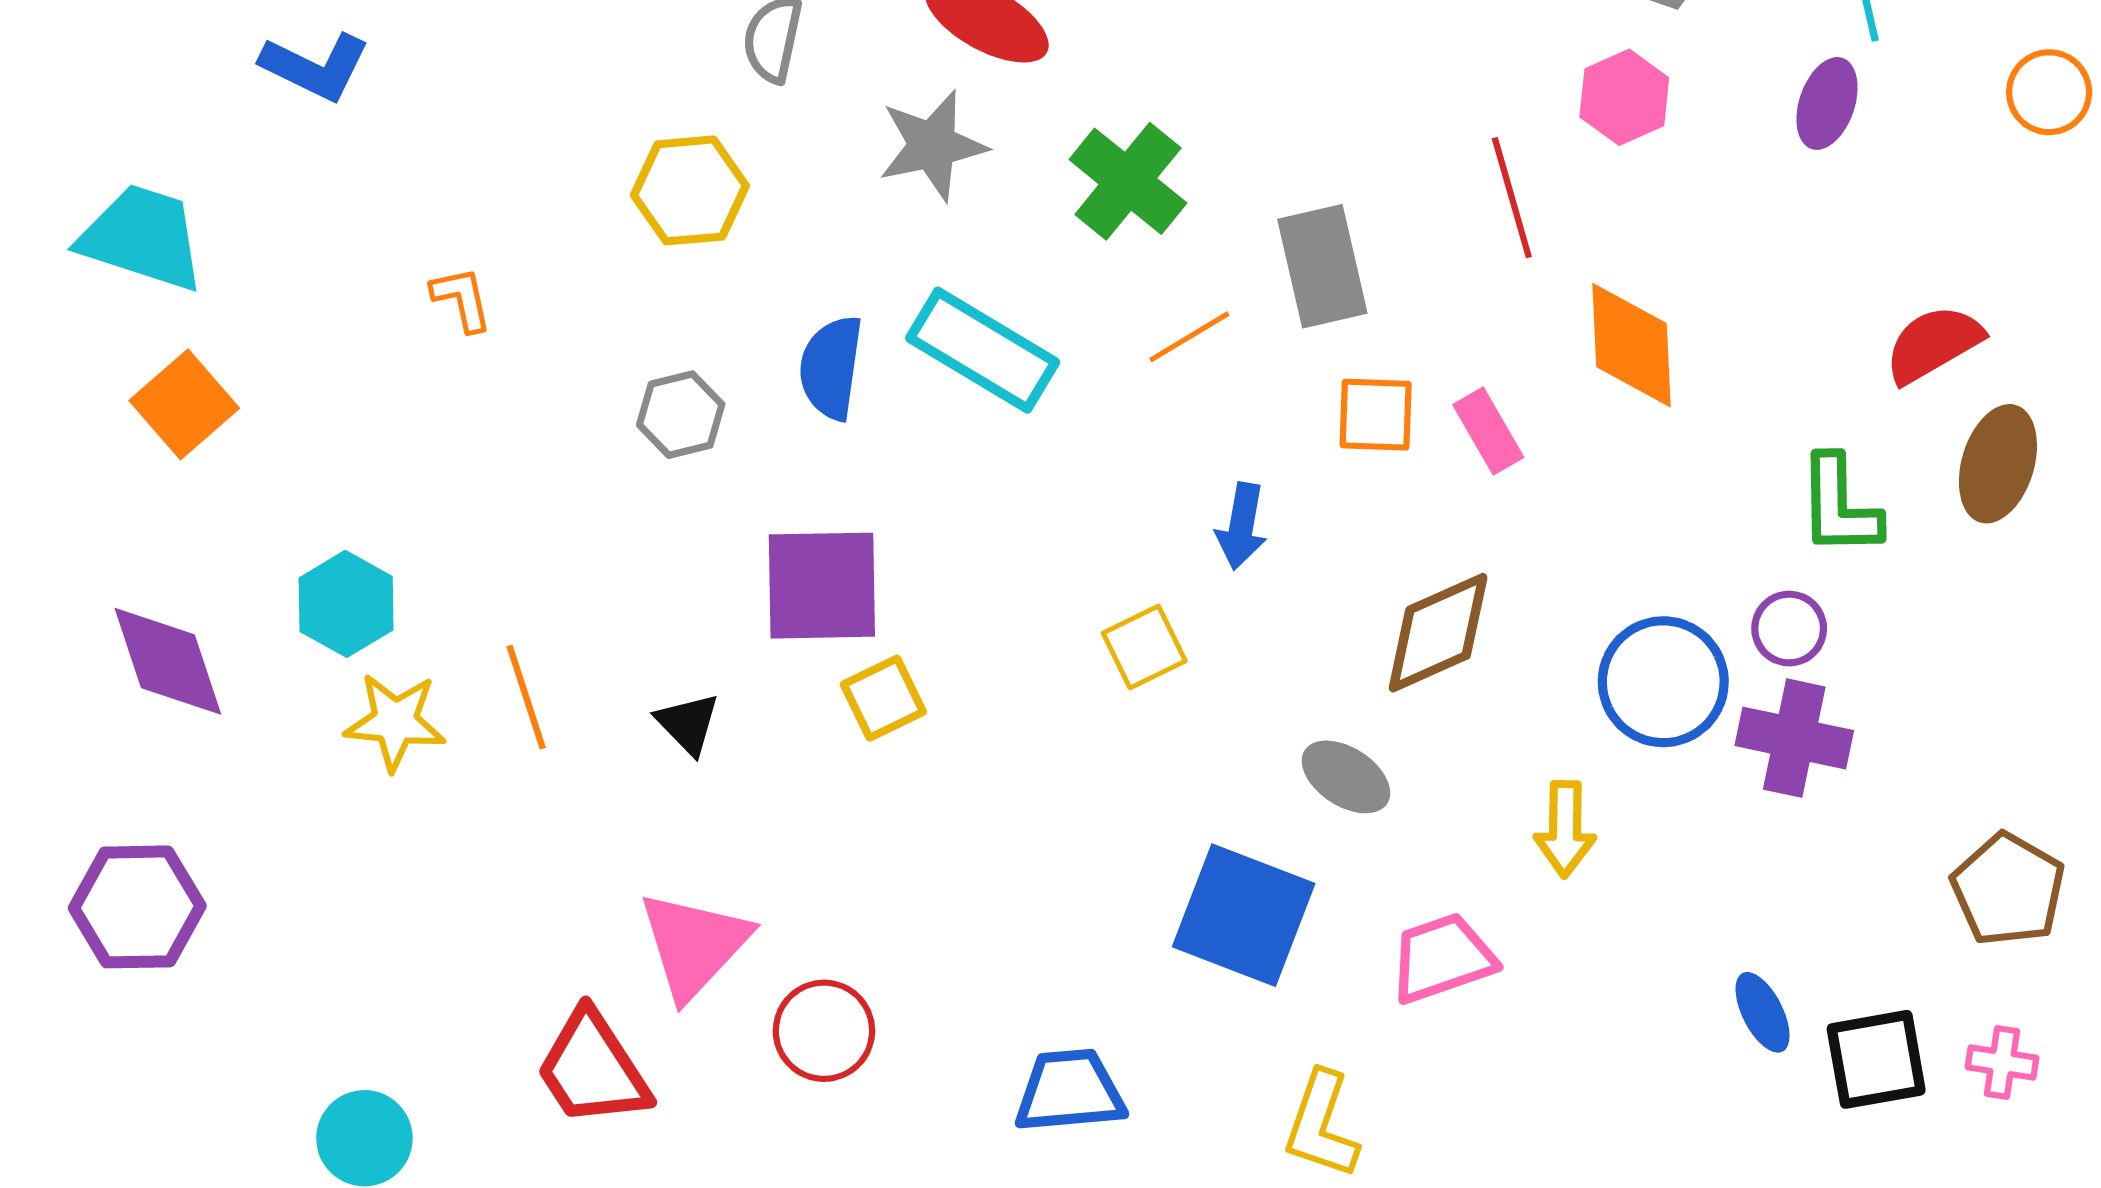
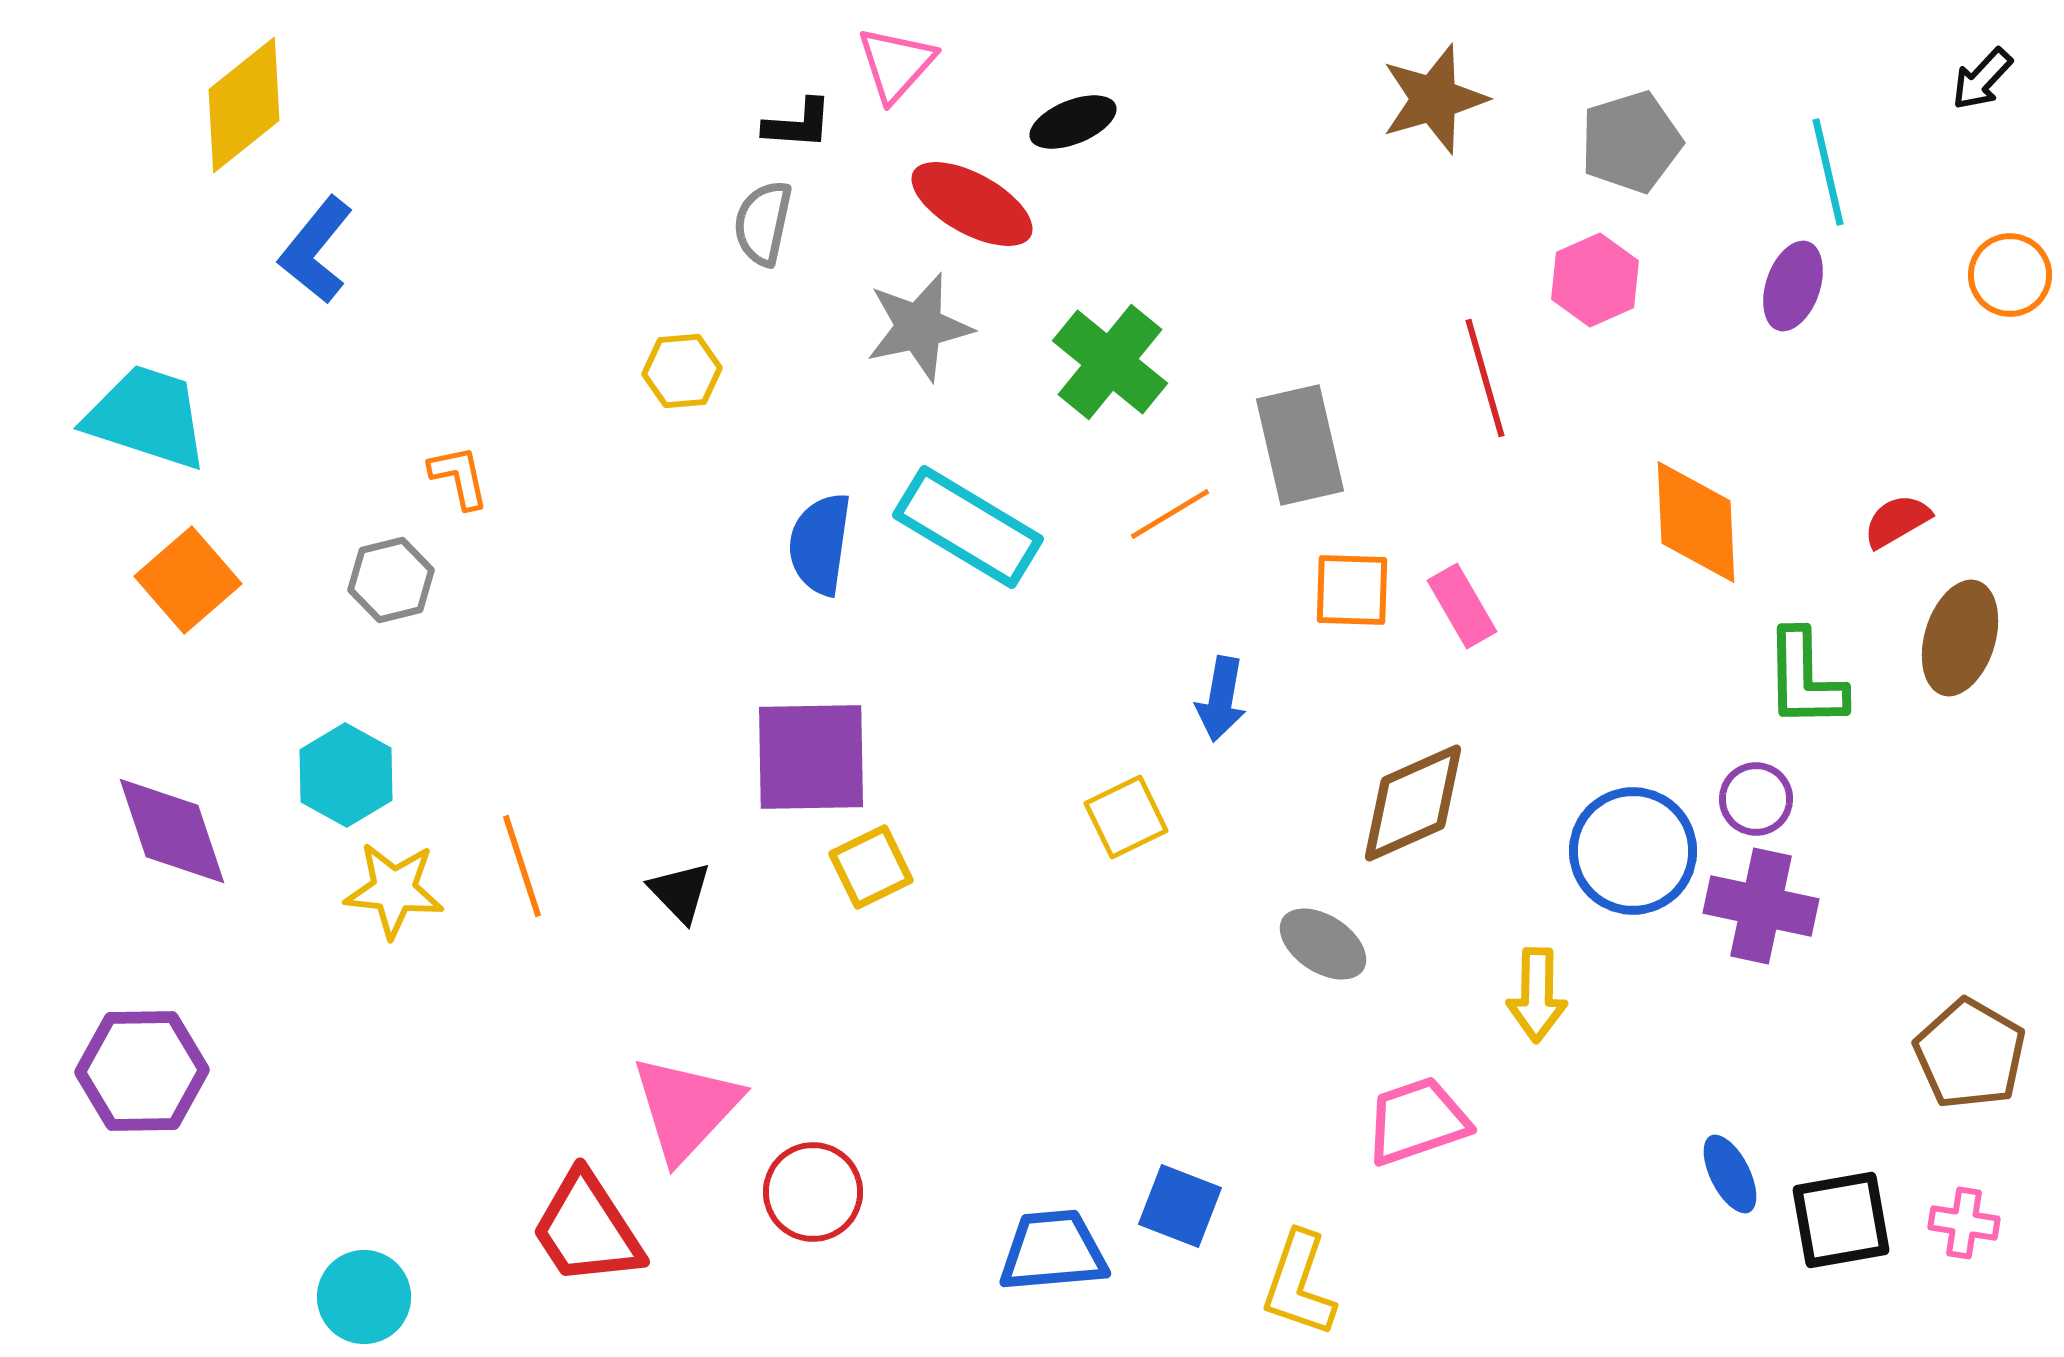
blue L-shape: (315, 67) -> (316, 250), turned 103
yellow hexagon: (690, 190) -> (682, 371), size x0.7
red semicircle: (1933, 344) -> (1897, 521), size x0.7
orange diamond: (1632, 345) -> (1696, 522), moved
gray hexagon: (681, 415) -> (391, 580), moved
blue square: (1244, 915) -> (1180, 1206), moved, size x0.6

